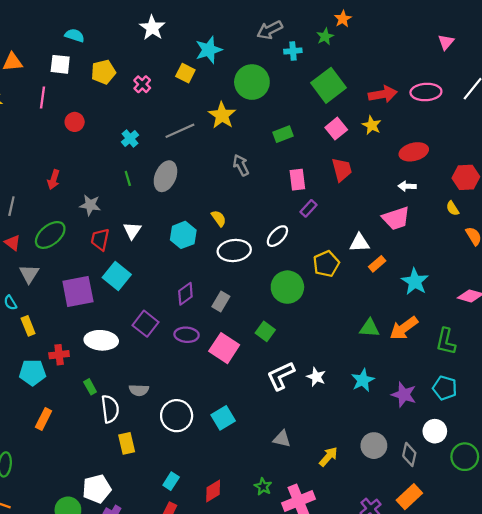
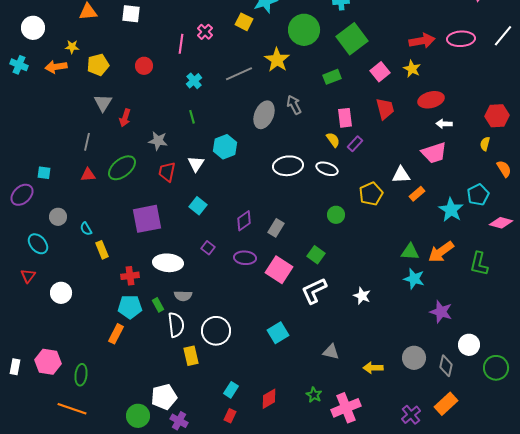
yellow pentagon: (103, 72) -> (98, 65), moved
green square: (328, 85) -> (352, 39), moved
pink line: (42, 98) -> (181, 44), moved
red ellipse: (414, 152) -> (431, 100), moved
gray ellipse: (165, 176) -> (264, 115), moved
yellow semicircle: (453, 208) -> (485, 144), turned 48
yellow semicircle: (219, 218) -> (333, 140), moved
cyan hexagon: (183, 235) -> (225, 147), moved
white ellipse: (277, 236) -> (327, 169), turned 65
red triangle: (13, 243) -> (88, 175), turned -42
white ellipse: (234, 250) -> (288, 166), moved
gray triangle: (29, 274) -> (103, 103), moved
cyan square: (117, 276) -> (198, 206), moved, size x0.7
green circle: (287, 287) -> (336, 215), size x0.6
purple square: (146, 324) -> (208, 248), size x0.6
cyan pentagon: (32, 372) -> (130, 307), moved
white L-shape: (281, 376) -> (314, 291), moved
cyan star: (363, 380) -> (414, 279), moved, turned -30
cyan pentagon: (445, 388) -> (478, 195), moved, turned 30
gray semicircle: (139, 390) -> (183, 296), moved
white circle: (177, 416) -> (216, 331), moved
yellow arrow: (328, 457) -> (373, 368), turned -132

